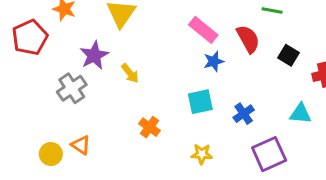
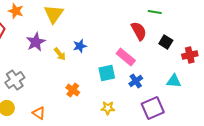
pink rectangle: (203, 30) -> (126, 57), moved
blue star: (214, 61) -> (80, 46), moved
gray cross: (72, 88) -> (15, 80), moved
orange triangle: (81, 145) -> (39, 113), moved

